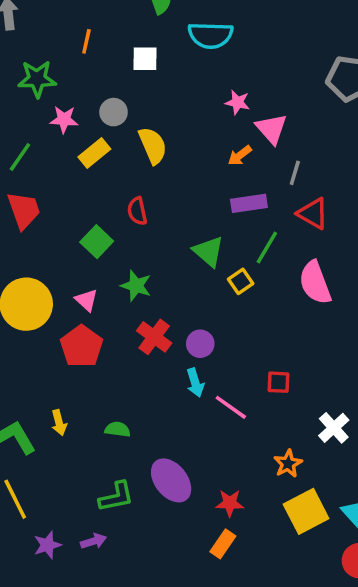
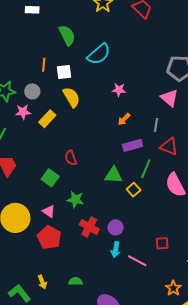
cyan semicircle: (211, 35) -> (99, 54), turned -35
orange line: (86, 41) -> (44, 65), moved
gray circle: (114, 112) -> (32, 91), moved
pink triangle: (271, 129) -> (169, 98), moved
yellow semicircle: (153, 145) -> (71, 97), moved
yellow rectangle: (94, 153) -> (47, 119), moved
green triangle: (208, 251) -> (113, 175), turned -30
cyan arrow: (195, 383) -> (116, 250), turned 35

